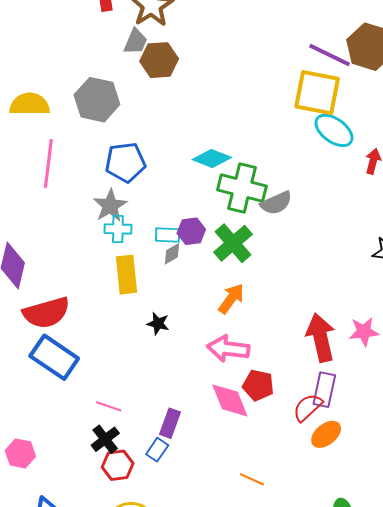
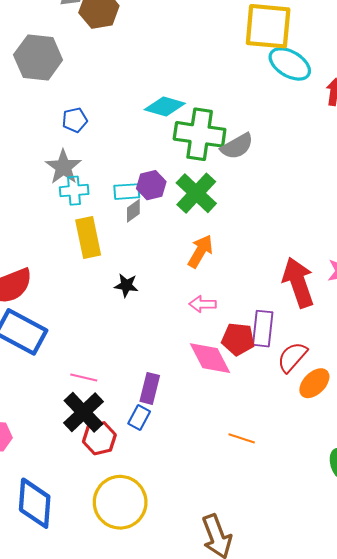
blue pentagon: (125, 162) -> (75, 120), size x0.6
pink arrow: (228, 349) -> (203, 304), size x0.6
purple rectangle: (324, 390) -> (263, 329), moved
black cross: (105, 439) -> (83, 412), size x1.4

